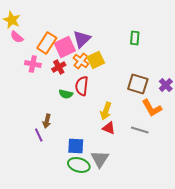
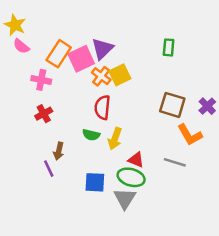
red cross: (59, 67) -> (44, 114), moved
green semicircle: (66, 94) -> (91, 135), moved
yellow arrow: (106, 111) -> (115, 139), moved
green ellipse: (79, 165) -> (131, 177), moved

